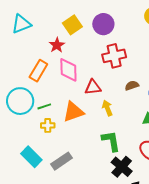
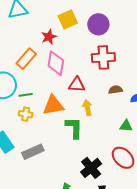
green L-shape: (111, 141) -> (74, 128), moved

